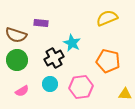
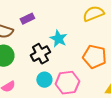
purple rectangle: (41, 23) -> (27, 19), turned -32
cyan circle: (50, 84) -> (44, 80), moved

